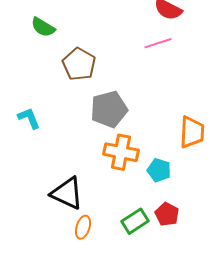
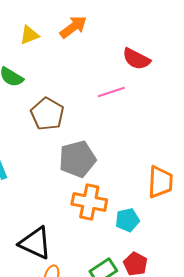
pink line: (158, 43) -> (111, 92), moved
cyan pentagon: (159, 170) -> (127, 220), turned -30

